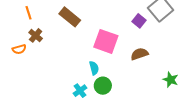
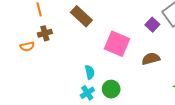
brown cross: (36, 35) -> (45, 33), turned 32
cyan semicircle: (94, 68) -> (90, 72), moved

